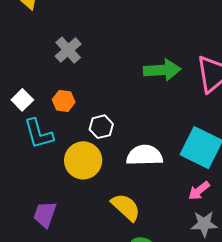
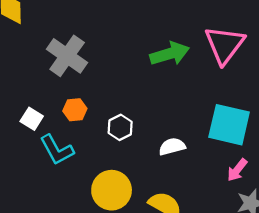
gray cross: (68, 50) -> (67, 56), size x1.4
white semicircle: (145, 155) -> (172, 147), size x0.7
yellow circle: (83, 160) -> (112, 190), moved

